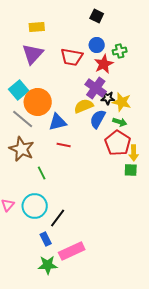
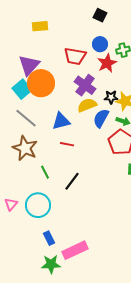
purple triangle: (33, 54) -> (29, 65), moved
purple cross: (96, 88) -> (85, 85), moved
orange circle: (38, 102) -> (41, 83), moved
black line: (58, 218) -> (72, 181), moved

